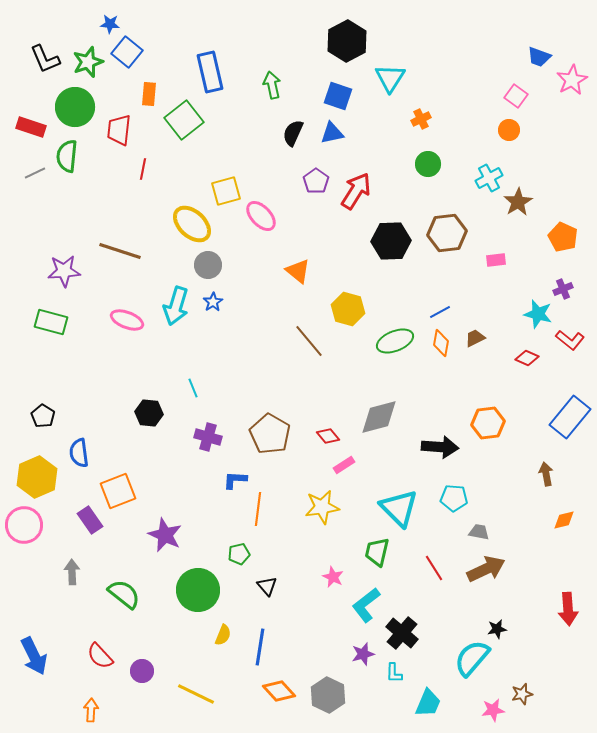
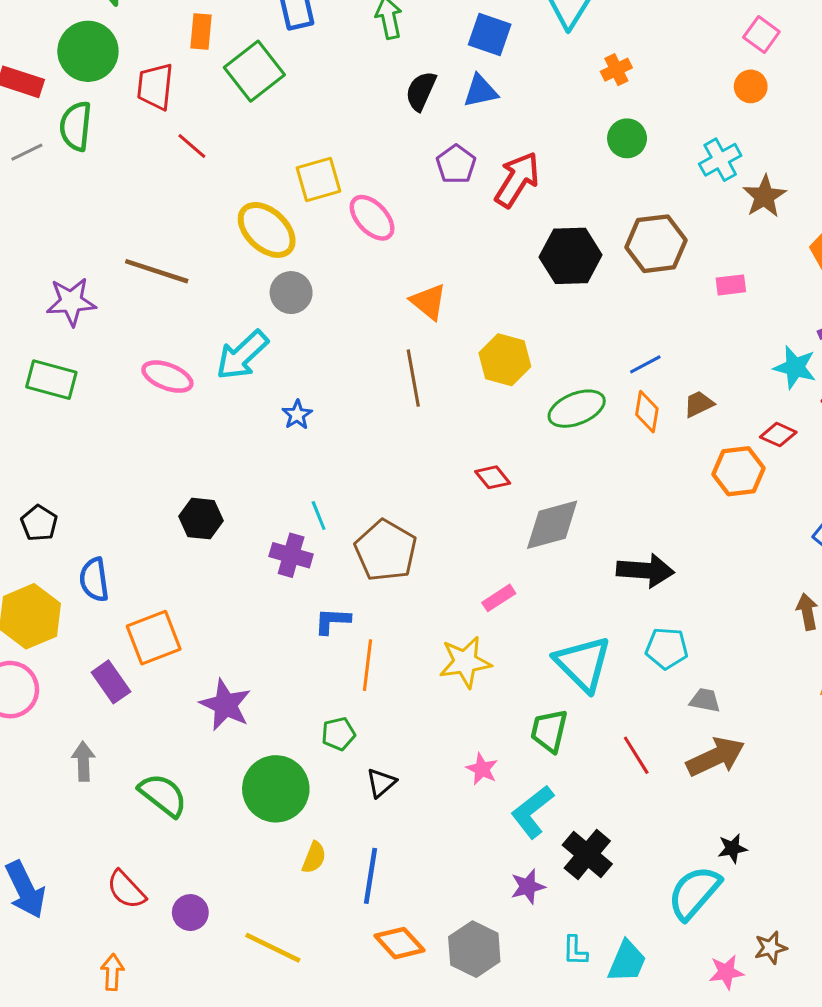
red line: (143, 169) -> (192, 146), turned -60
blue star: (213, 302) -> (297, 415), moved
cyan arrow: (176, 306) -> (242, 355), turned 30
brown line: (309, 341) -> (413, 378), moved, turned 30
cyan line: (193, 388) -> (319, 516), moved
orange hexagon: (488, 423) -> (738, 471), moved
red diamond: (328, 436) -> (493, 477), moved
black triangle: (267, 586) -> (381, 783), turned 30
cyan L-shape: (394, 673) -> (575, 951), moved

